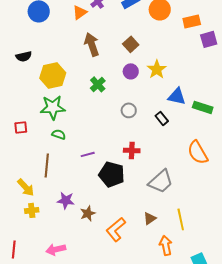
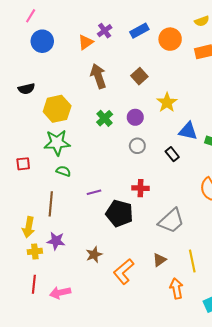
purple circle: (131, 71) -> (135, 117), moved
yellow arrow: (26, 187) -> (29, 227), turned 54
purple star: (66, 200) -> (56, 241), moved
red line: (14, 249) -> (34, 284), moved

